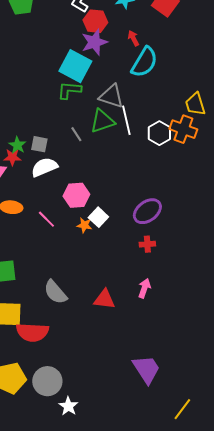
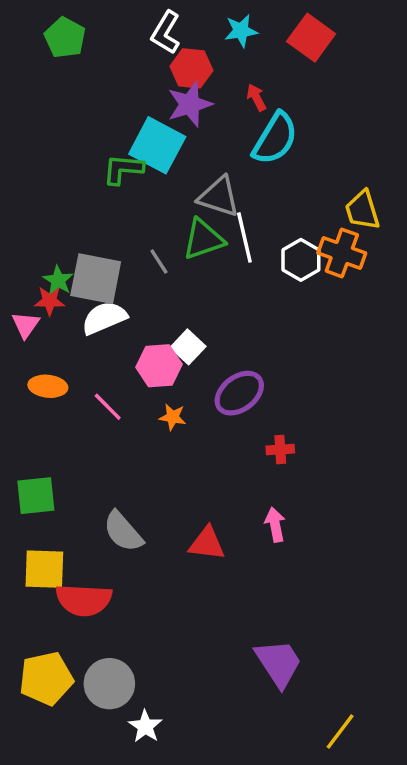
green L-shape: (69, 90) -> (123, 169), moved
gray square: (39, 144) -> (96, 279), size x1.8
purple ellipse: (147, 211) -> (239, 393), moved
white square: (98, 217) -> (188, 347), moved
pink arrow: (144, 288) -> (275, 525), turned -30

